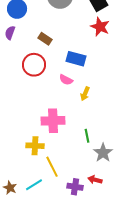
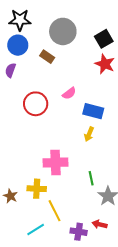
brown rectangle: (45, 39) -> (47, 57), moved
blue rectangle: (76, 59) -> (93, 111), moved
pink semicircle: (66, 80) -> (69, 93), moved, turned -64
brown star: (10, 188) -> (10, 196), moved

